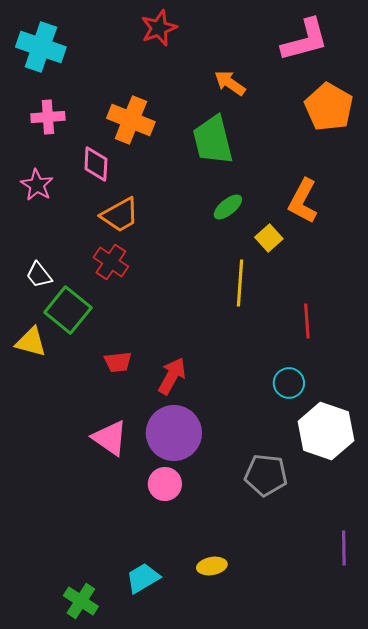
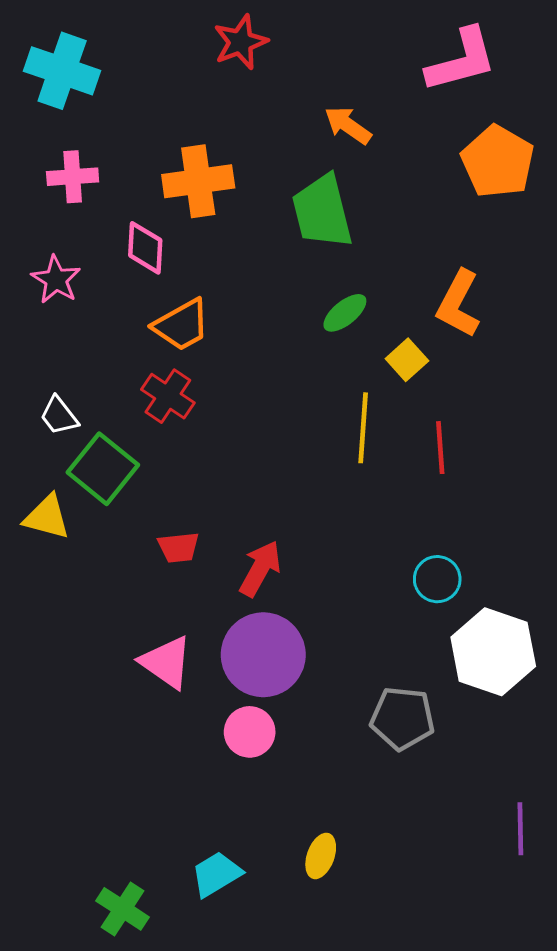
orange cross: (131, 120) -> (198, 181), turned -30
red line: (307, 321) -> (440, 448), moved
yellow ellipse: (212, 566) -> (321, 856), turned -60

